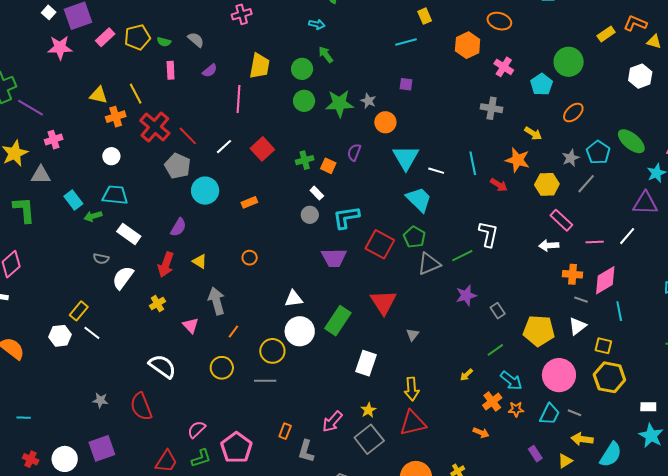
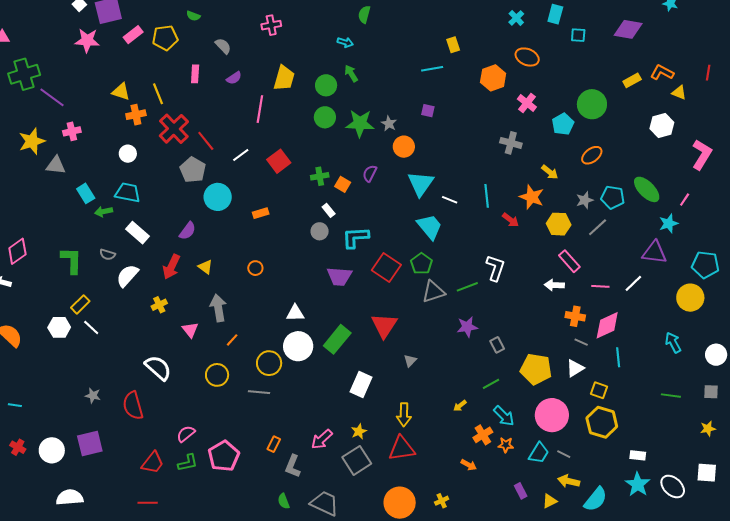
green semicircle: (164, 42) -> (193, 16), moved
cyan pentagon: (598, 152) -> (613, 197), turned -30
green L-shape: (24, 210) -> (71, 260), moved

